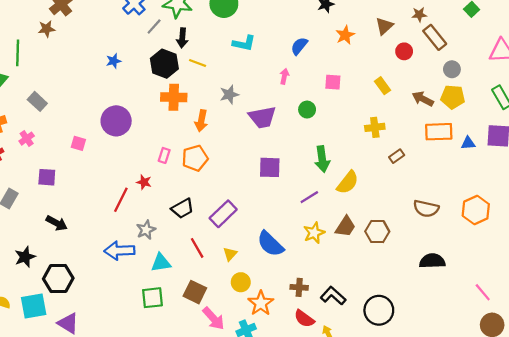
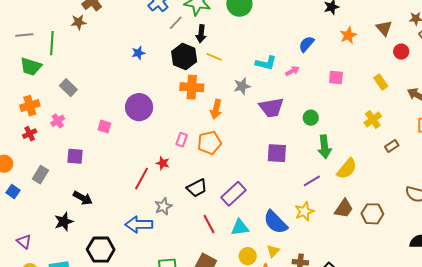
brown triangle: (384, 26) -> (384, 28), turned -30
cyan L-shape: (244, 43) -> (266, 63), moved
pink arrow: (284, 76) -> (292, 71), turned 48
green circle: (307, 110) -> (311, 118), moved
yellow cross: (375, 127) -> (373, 120), turned -30
yellow star: (314, 233) -> (304, 211), moved
yellow triangle: (230, 254) -> (273, 251), moved
black star: (25, 257) -> (64, 222), moved
cyan triangle: (161, 263) -> (240, 227), moved
black hexagon: (58, 279) -> (101, 250), moved

